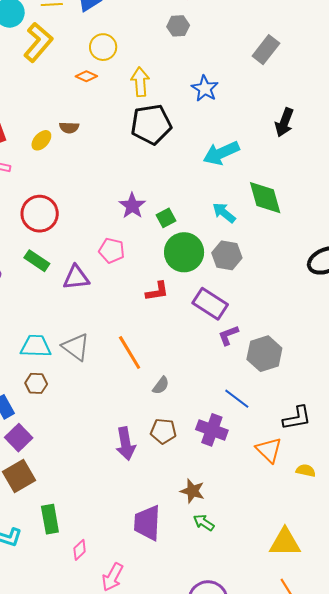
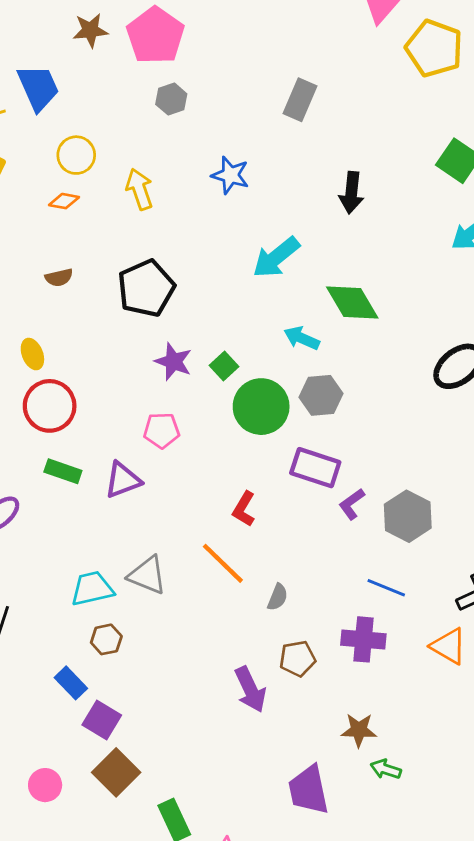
black pentagon: (151, 124) -> (146, 288), moved
yellow ellipse: (41, 140) -> (32, 354), moved, turned -50
red L-shape: (157, 291) -> (244, 509), moved, turned 145

